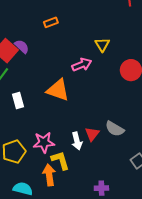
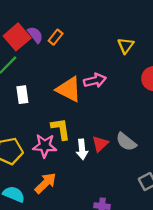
orange rectangle: (51, 22) -> (56, 37), moved, turned -40
pink arrow: (82, 65) -> (95, 80), moved
yellow L-shape: (60, 160) -> (61, 129), moved
orange arrow: (49, 175) -> (46, 183), turned 45

